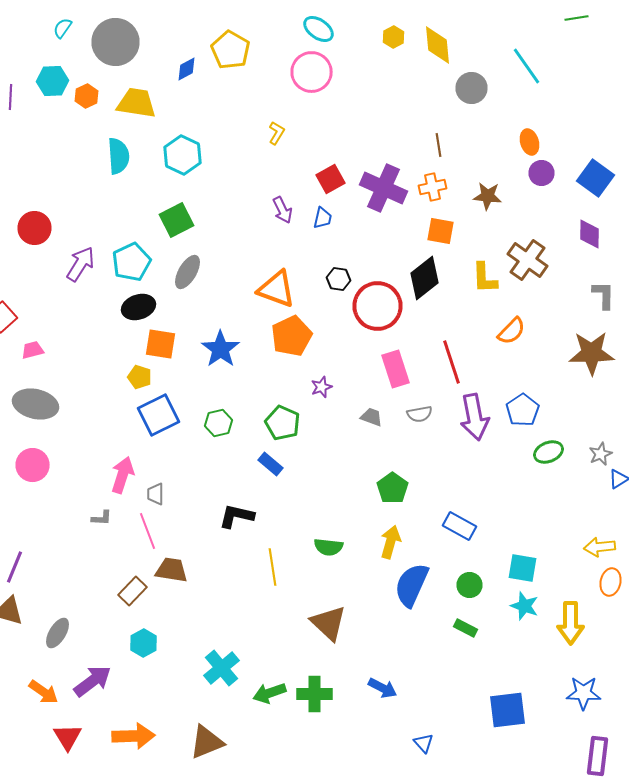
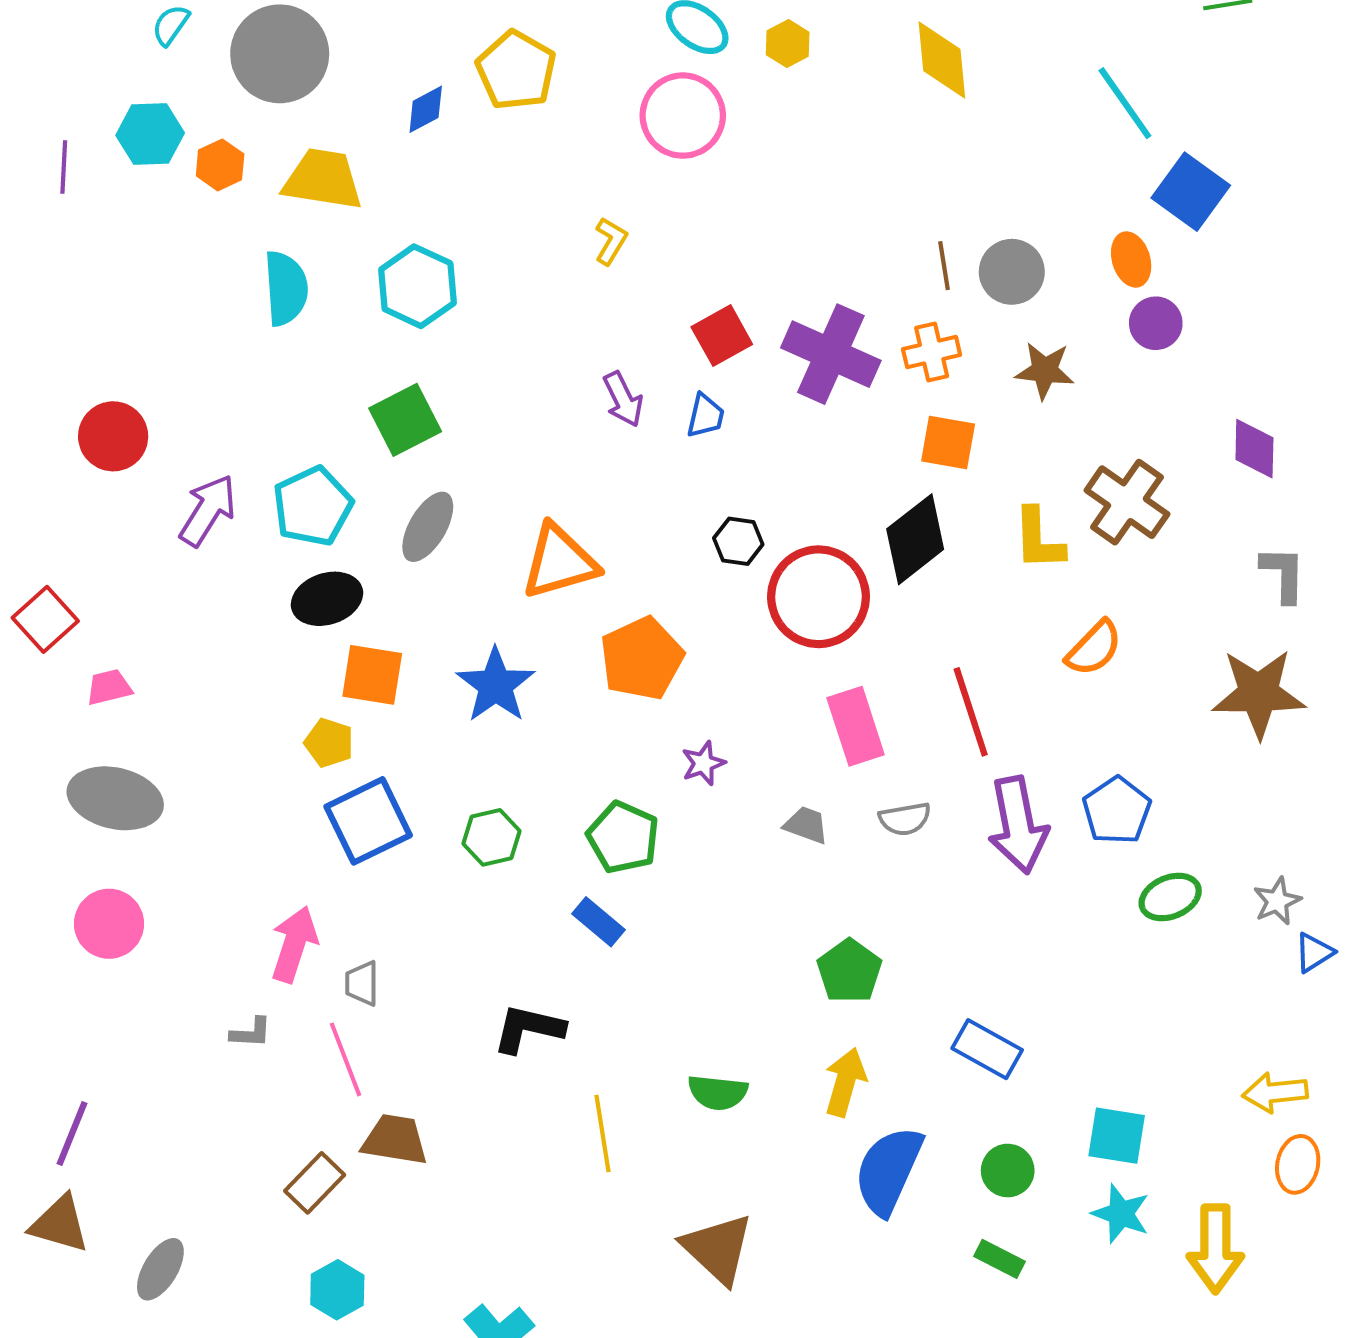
yellow hexagon: (394, 37) -> (788, 44), moved
gray circle: (472, 88) -> (1012, 272), moved
blue square: (596, 178) -> (1191, 192), moved
orange triangle: (276, 289) -> (559, 562), moved, turned -36

